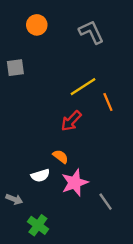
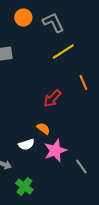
gray L-shape: (91, 32) -> (53, 22), moved
yellow line: (83, 87) -> (63, 51), moved

